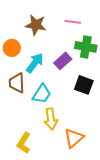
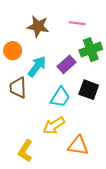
green cross: (86, 47) -> (91, 50), turned -30
cyan trapezoid: (42, 94) -> (60, 97), moved
yellow arrow: (51, 119) -> (54, 126), turned 65
orange triangle: (74, 138) -> (78, 146), turned 50

